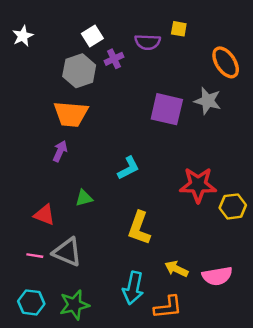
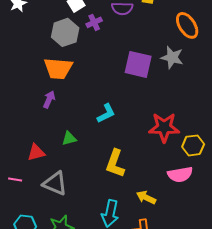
red triangle: (44, 215) -> (36, 152), turned -36
pink line: (35, 256) -> (15, 179), moved
pink semicircle: (217, 276) -> (180, 174), moved

